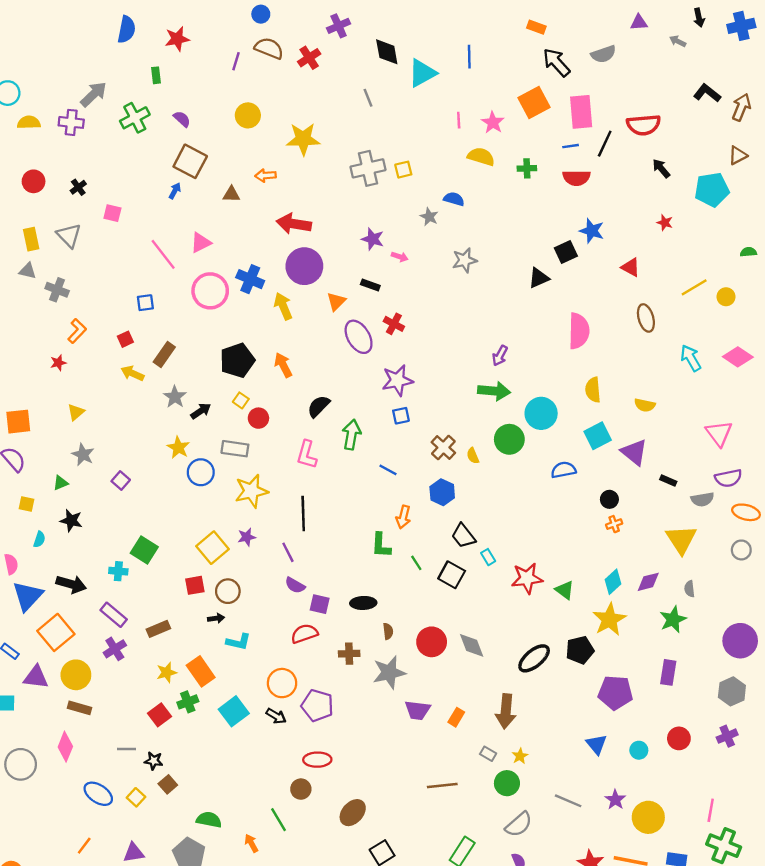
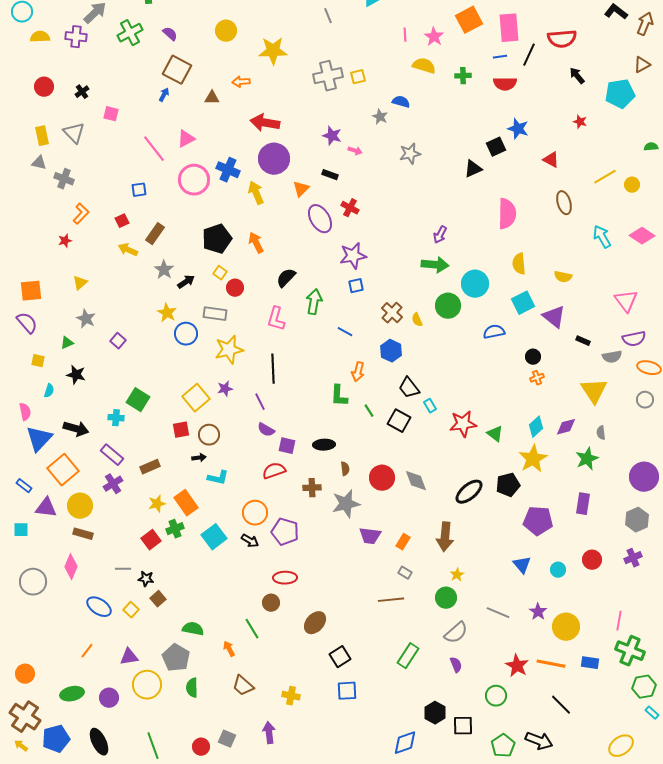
gray rectangle: (488, 754) -> (405, 573), moved

